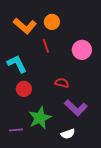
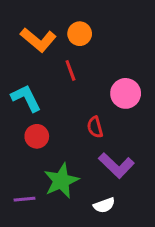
pink circle: (82, 50) -> (126, 93), moved
red semicircle: (62, 83) -> (95, 127), turned -120

